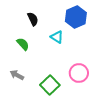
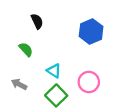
blue hexagon: (76, 17) -> (91, 31), moved
cyan triangle: (57, 37) -> (54, 71), moved

